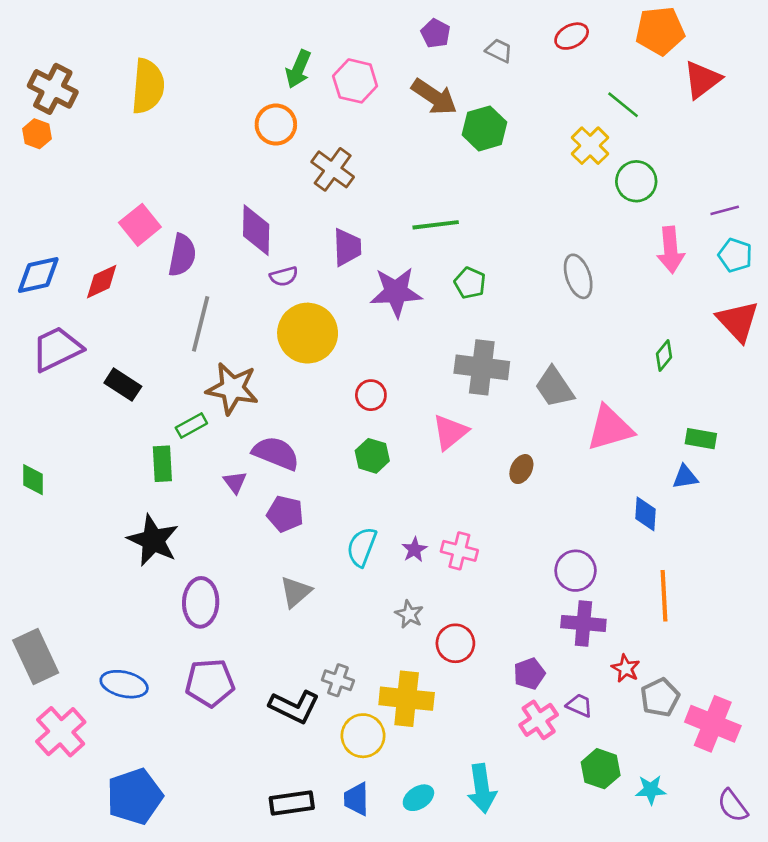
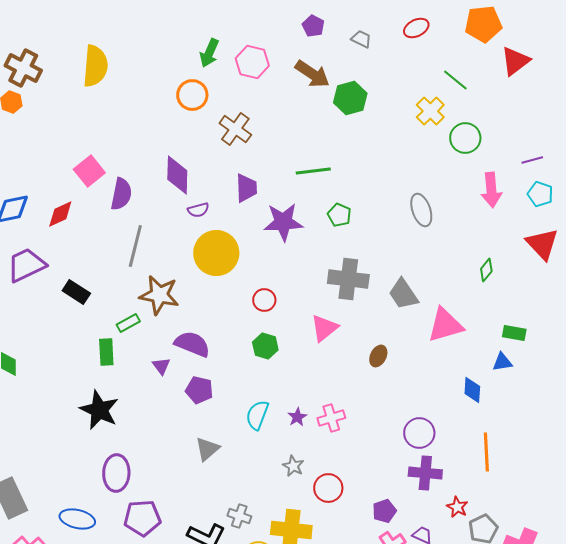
pink cross: (459, 551) -> (331, 418), turned -32
purple ellipse: (201, 602) -> (116, 473), moved

